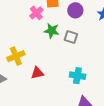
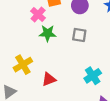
green star: (52, 31) -> (48, 33), moved
cyan cross: (77, 76) -> (93, 76), turned -35

